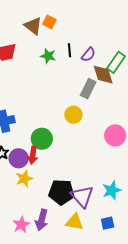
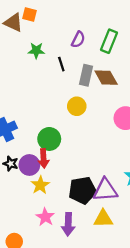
black line: (70, 50) -> (61, 64), moved
brown diamond: (103, 75) -> (106, 78), moved
purple triangle: (82, 196) -> (105, 190), turned -40
pink star: (21, 225) -> (45, 217), moved

